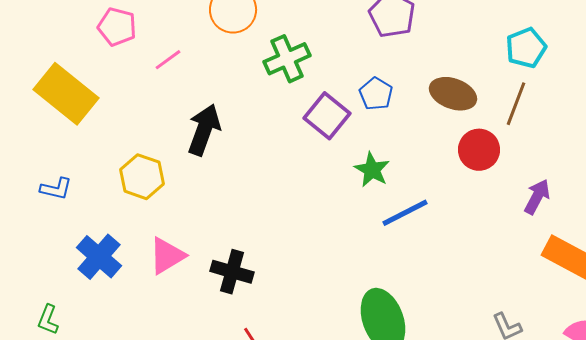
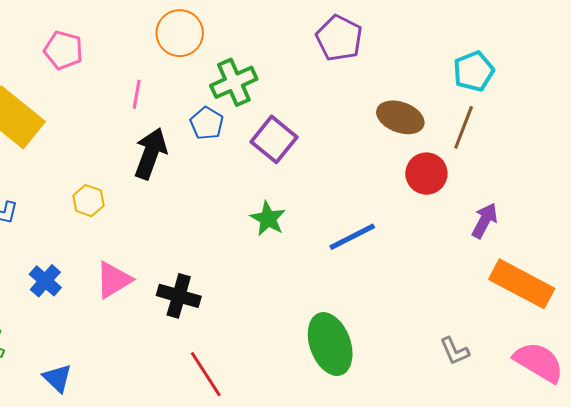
pink line: (168, 60) -> (137, 94), moved, turned -44
blue pentagon: (376, 94) -> (207, 123), moved
green star: (372, 170) -> (268, 219), moved
yellow hexagon: (142, 177) -> (88, 201), size x0.7
blue cross: (99, 257) -> (45, 281), size x0.7

